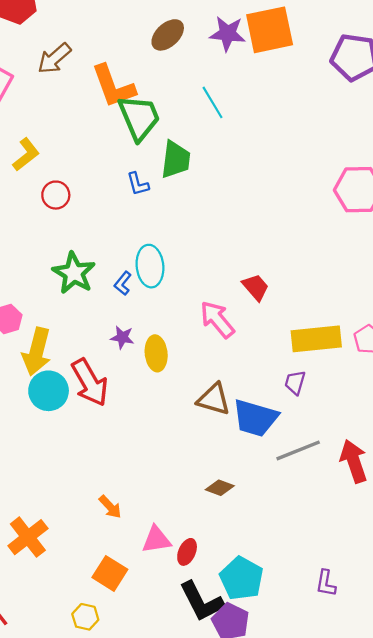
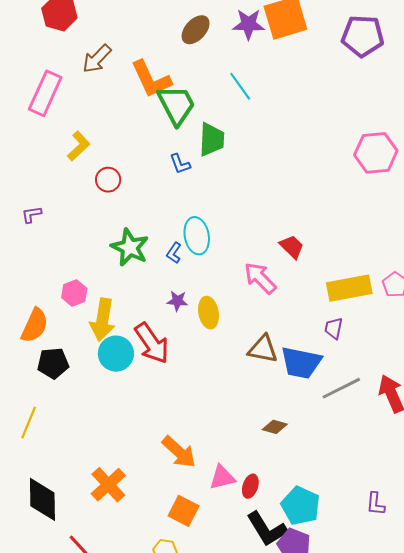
orange arrow: (110, 507) -> (179, 452), size x1.6

